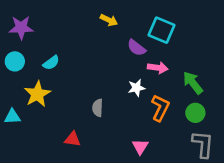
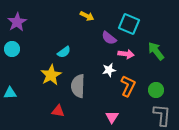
purple star: (21, 28) -> (17, 22), turned -30
cyan semicircle: (51, 63) -> (64, 52), moved
green arrow: (193, 83) -> (156, 51), moved
yellow star: (37, 94) -> (51, 75), moved
gray semicircle: (98, 108) -> (78, 86), size x1.6

